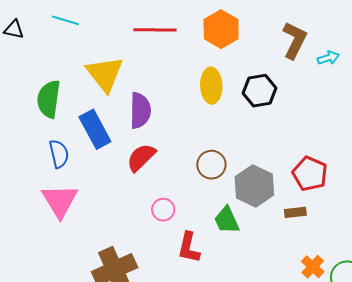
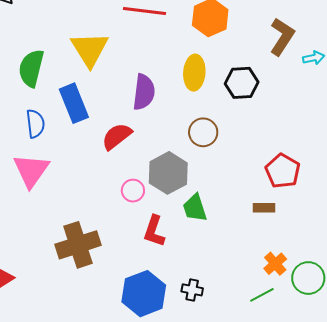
purple semicircle: (140, 110) -> (144, 92), moved
brown circle: (211, 165) -> (203, 132), moved
gray hexagon: (254, 186) -> (168, 173), moved

